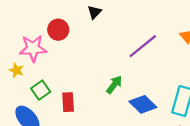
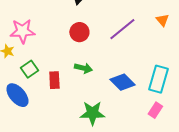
red circle: (58, 30) -> (79, 32), moved
green arrow: (114, 85) -> (83, 68), moved, turned 66

